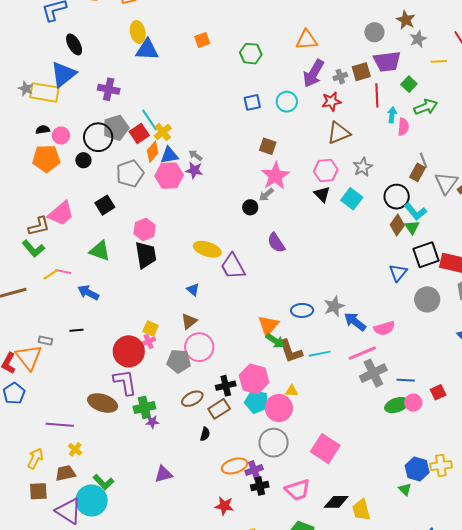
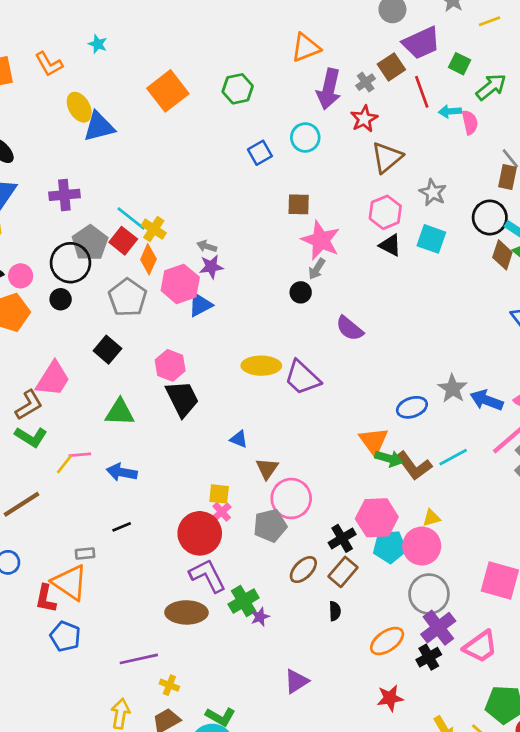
orange square: (202, 40) -> (168, 91), size x1.8
cyan arrow: (392, 115) -> (450, 111), turned -84
blue triangle: (169, 155) -> (200, 305), moved
blue triangle: (193, 290) -> (239, 439), moved
purple cross: (254, 470) -> (438, 628), moved, size x1.4

